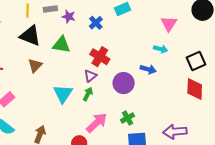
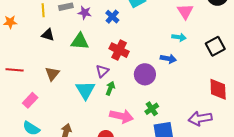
black triangle: (30, 36) -> (48, 35), size x0.6
brown triangle: (35, 65) -> (52, 74), moved
purple triangle: (90, 76) -> (102, 71), moved
red diamond: (195, 89) -> (218, 89), moved
pink arrow: (97, 123) -> (121, 116), turned 60

